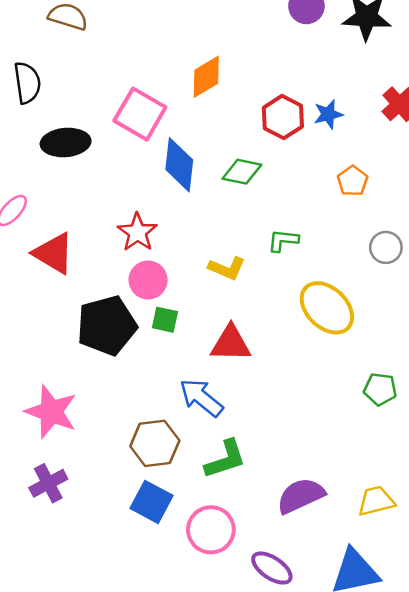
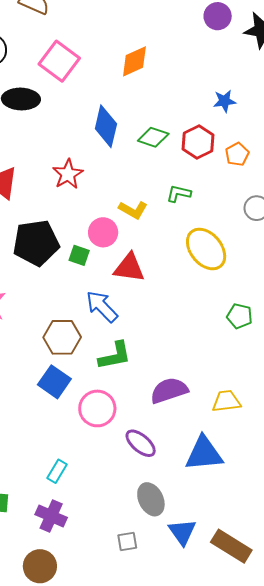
pink square: (140, 114) -> (59, 61), moved
red hexagon: (283, 117) -> (198, 142), moved
pink circle: (148, 280) -> (103, 232), moved
green square: (165, 320) -> (79, 255), moved

